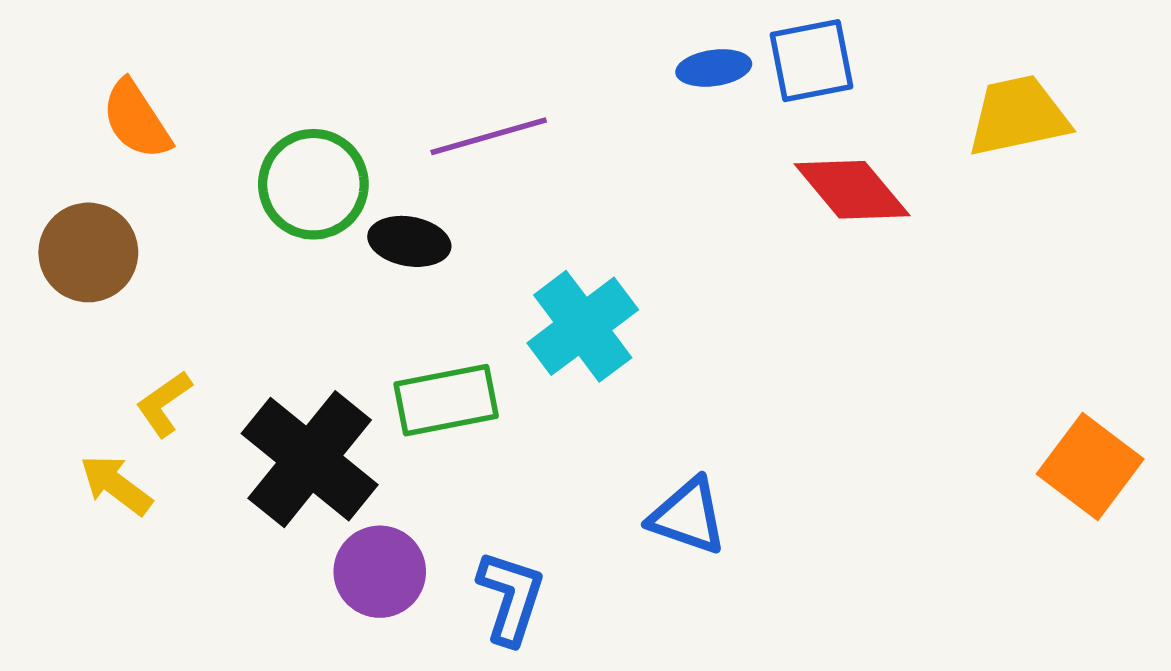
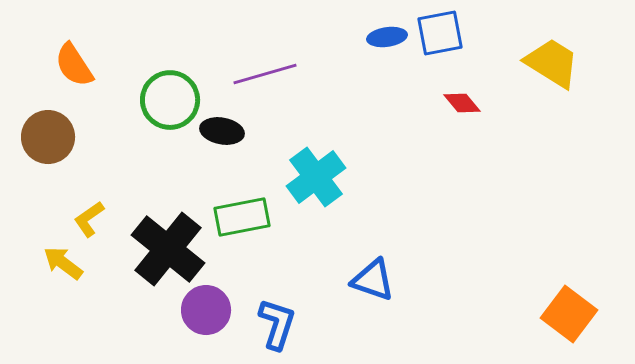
yellow trapezoid: (1018, 116) -> (552, 63), turned 44
red diamond: (852, 190) -> (462, 103), size x0.6
orange square: (1090, 466) -> (569, 314), moved

